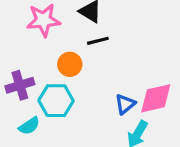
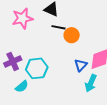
black line: (98, 41) -> (58, 27), turned 32
orange circle: (70, 64) -> (72, 35), moved

